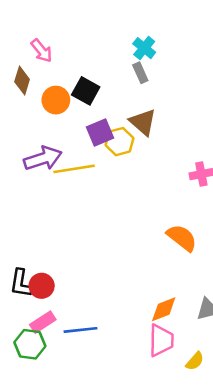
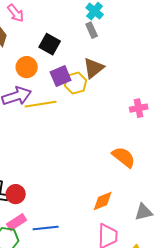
orange circle: (56, 100) -> (27, 67), moved
brown triangle: (143, 122) -> (94, 68), turned 40
orange diamond: (164, 309) -> (103, 201), moved

